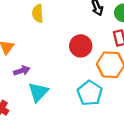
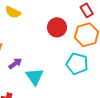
yellow semicircle: (38, 13) -> (13, 12), turned -42

